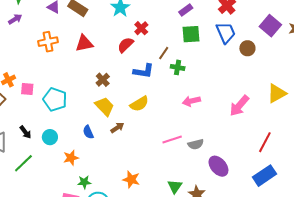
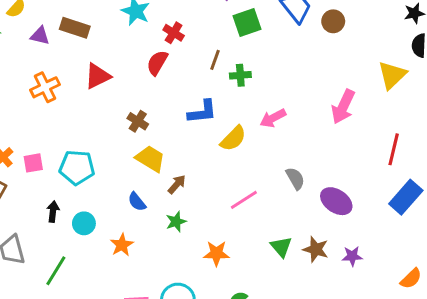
blue L-shape: (144, 71) -> (202, 112), moved
yellow semicircle: (139, 104) -> (233, 138), moved
black arrow: (25, 132) -> (53, 212), moved, turned -120
pink line: (172, 139) -> (244, 200), moved
gray semicircle: (196, 144) -> (295, 178), turned -91
green star: (84, 182) -> (176, 222), moved

